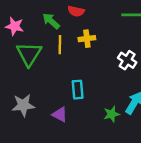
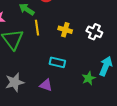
yellow cross: (87, 39) -> (65, 30), moved, turned 32
cyan rectangle: (78, 90) -> (57, 62), turned -63

